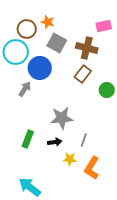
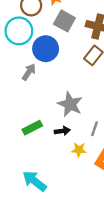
gray star: (62, 118) -> (70, 104), turned 30
green rectangle: (28, 139) -> (32, 128), turned 42

